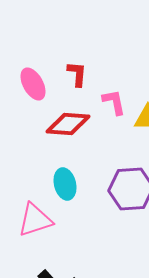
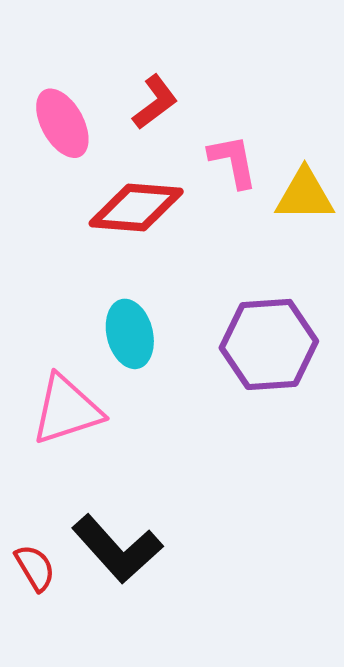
red L-shape: (77, 74) -> (155, 102), turned 48

